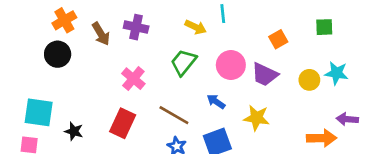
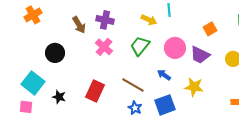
orange cross: (64, 20) -> (33, 15), moved
black circle: (58, 54) -> (55, 53), moved
pink cross: (133, 79) -> (104, 47), moved
cyan square: (39, 112) -> (33, 83), turned 30

